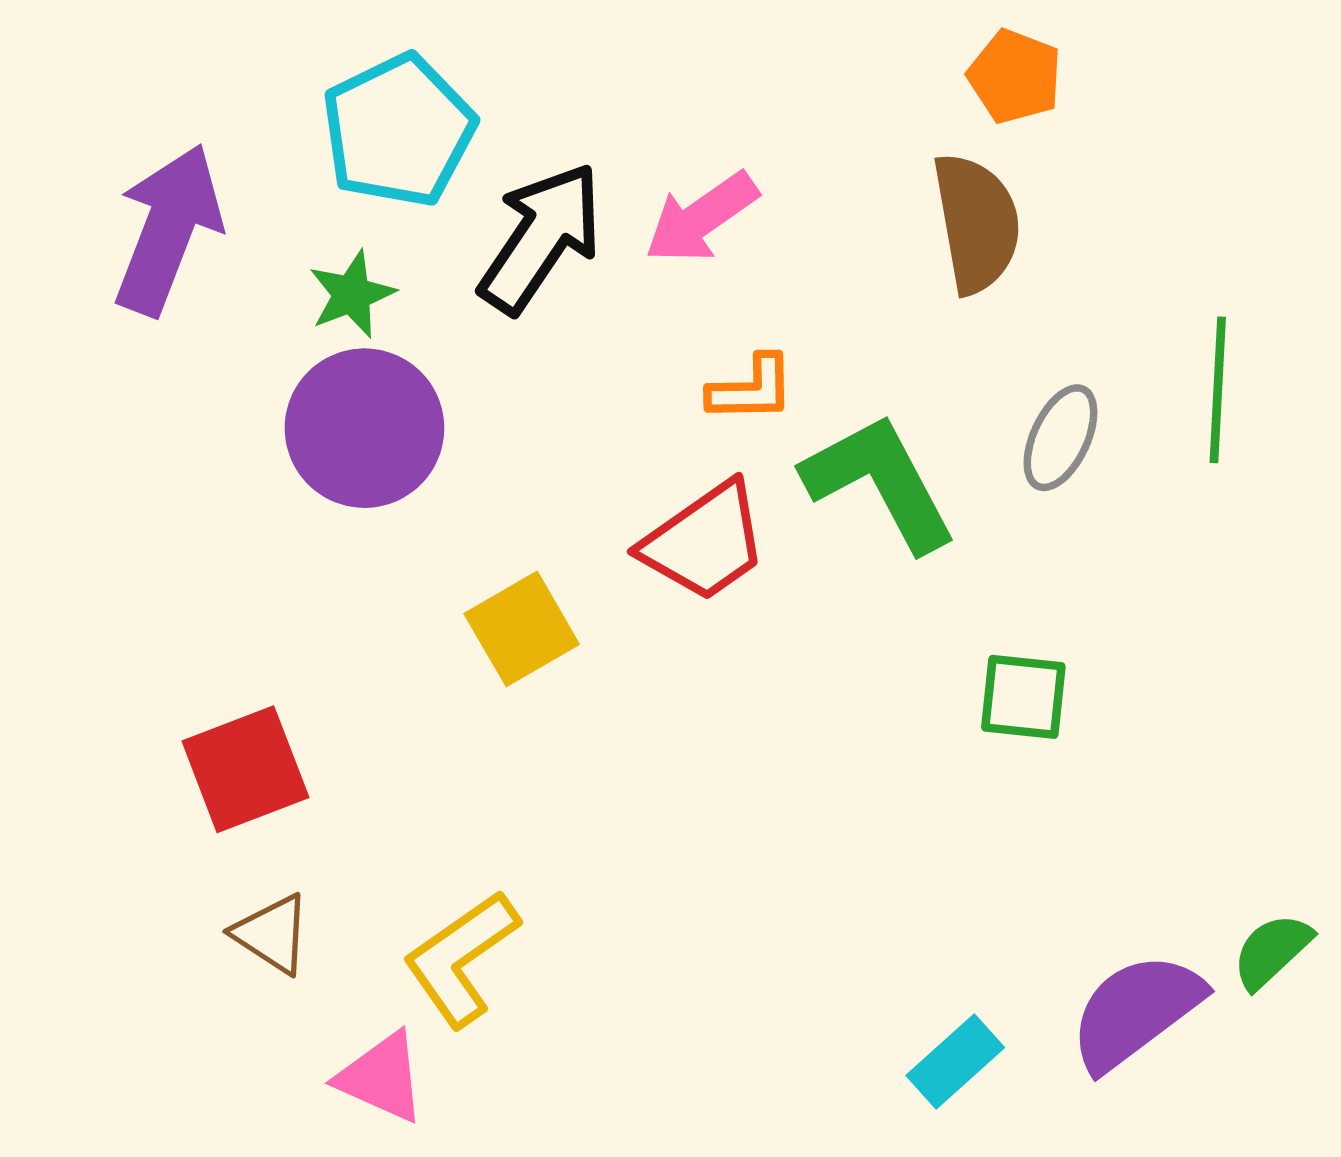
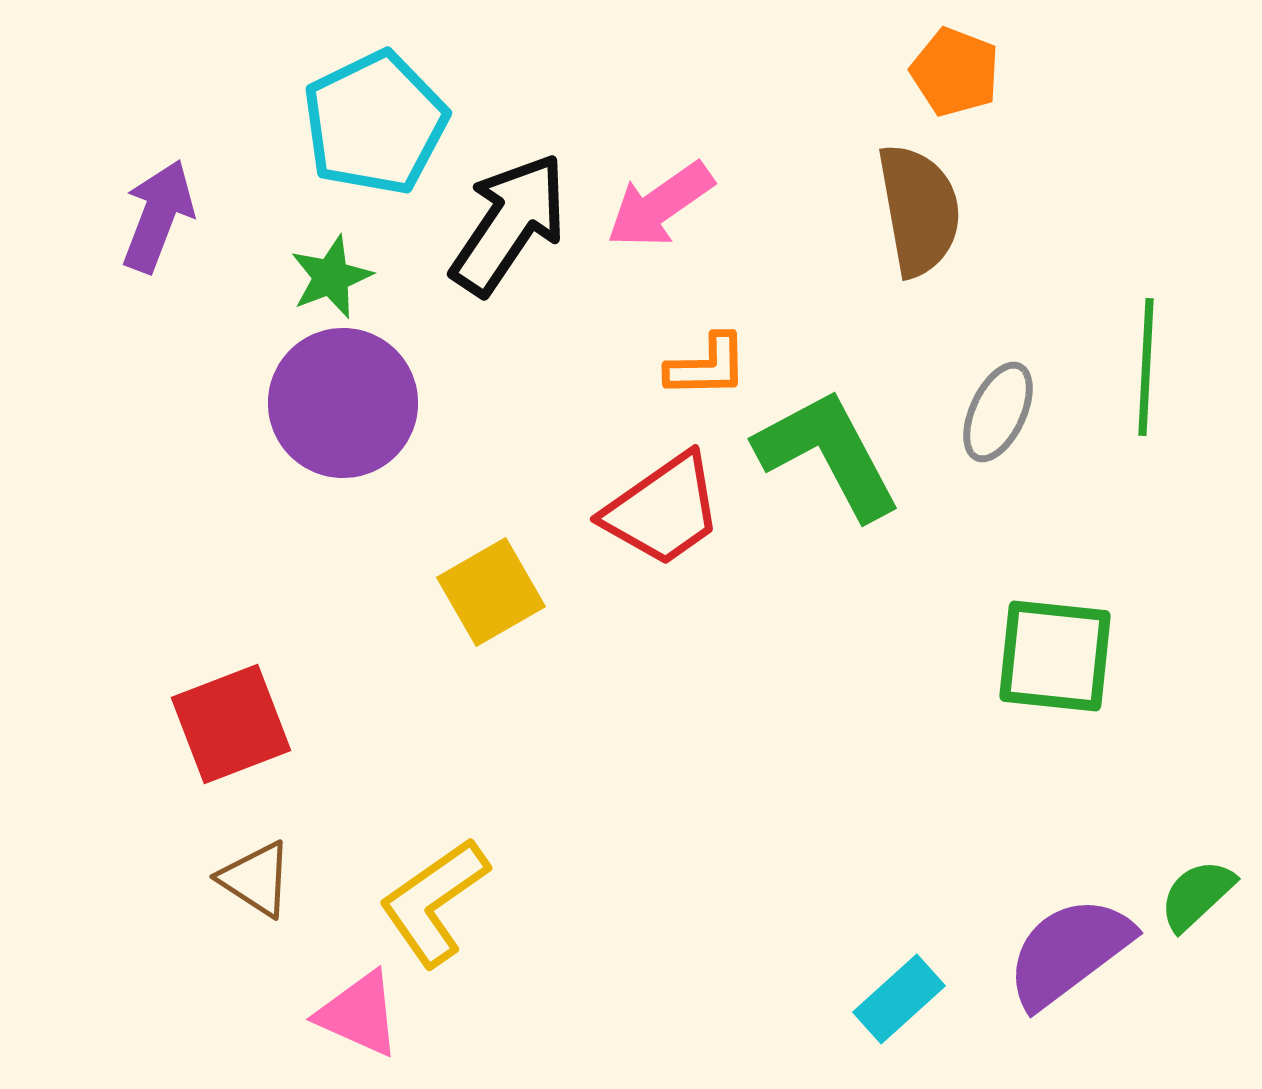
purple arrow: (168, 229) -> (158, 216), size x0.7
green square: (1023, 697) -> (1055, 656), moved, size x1.4

